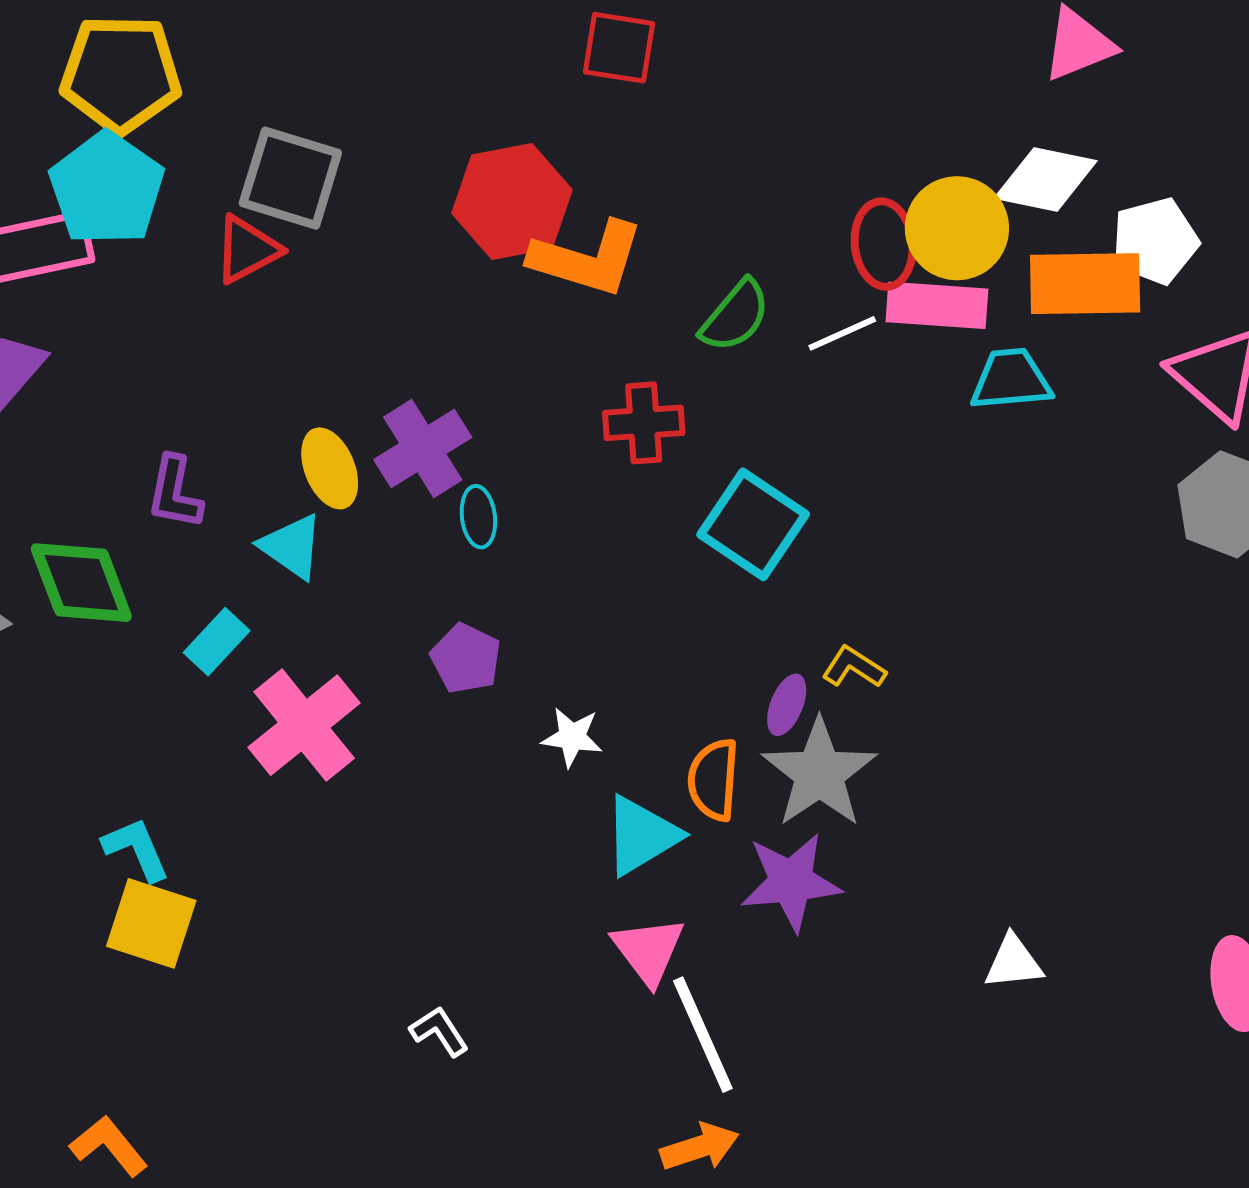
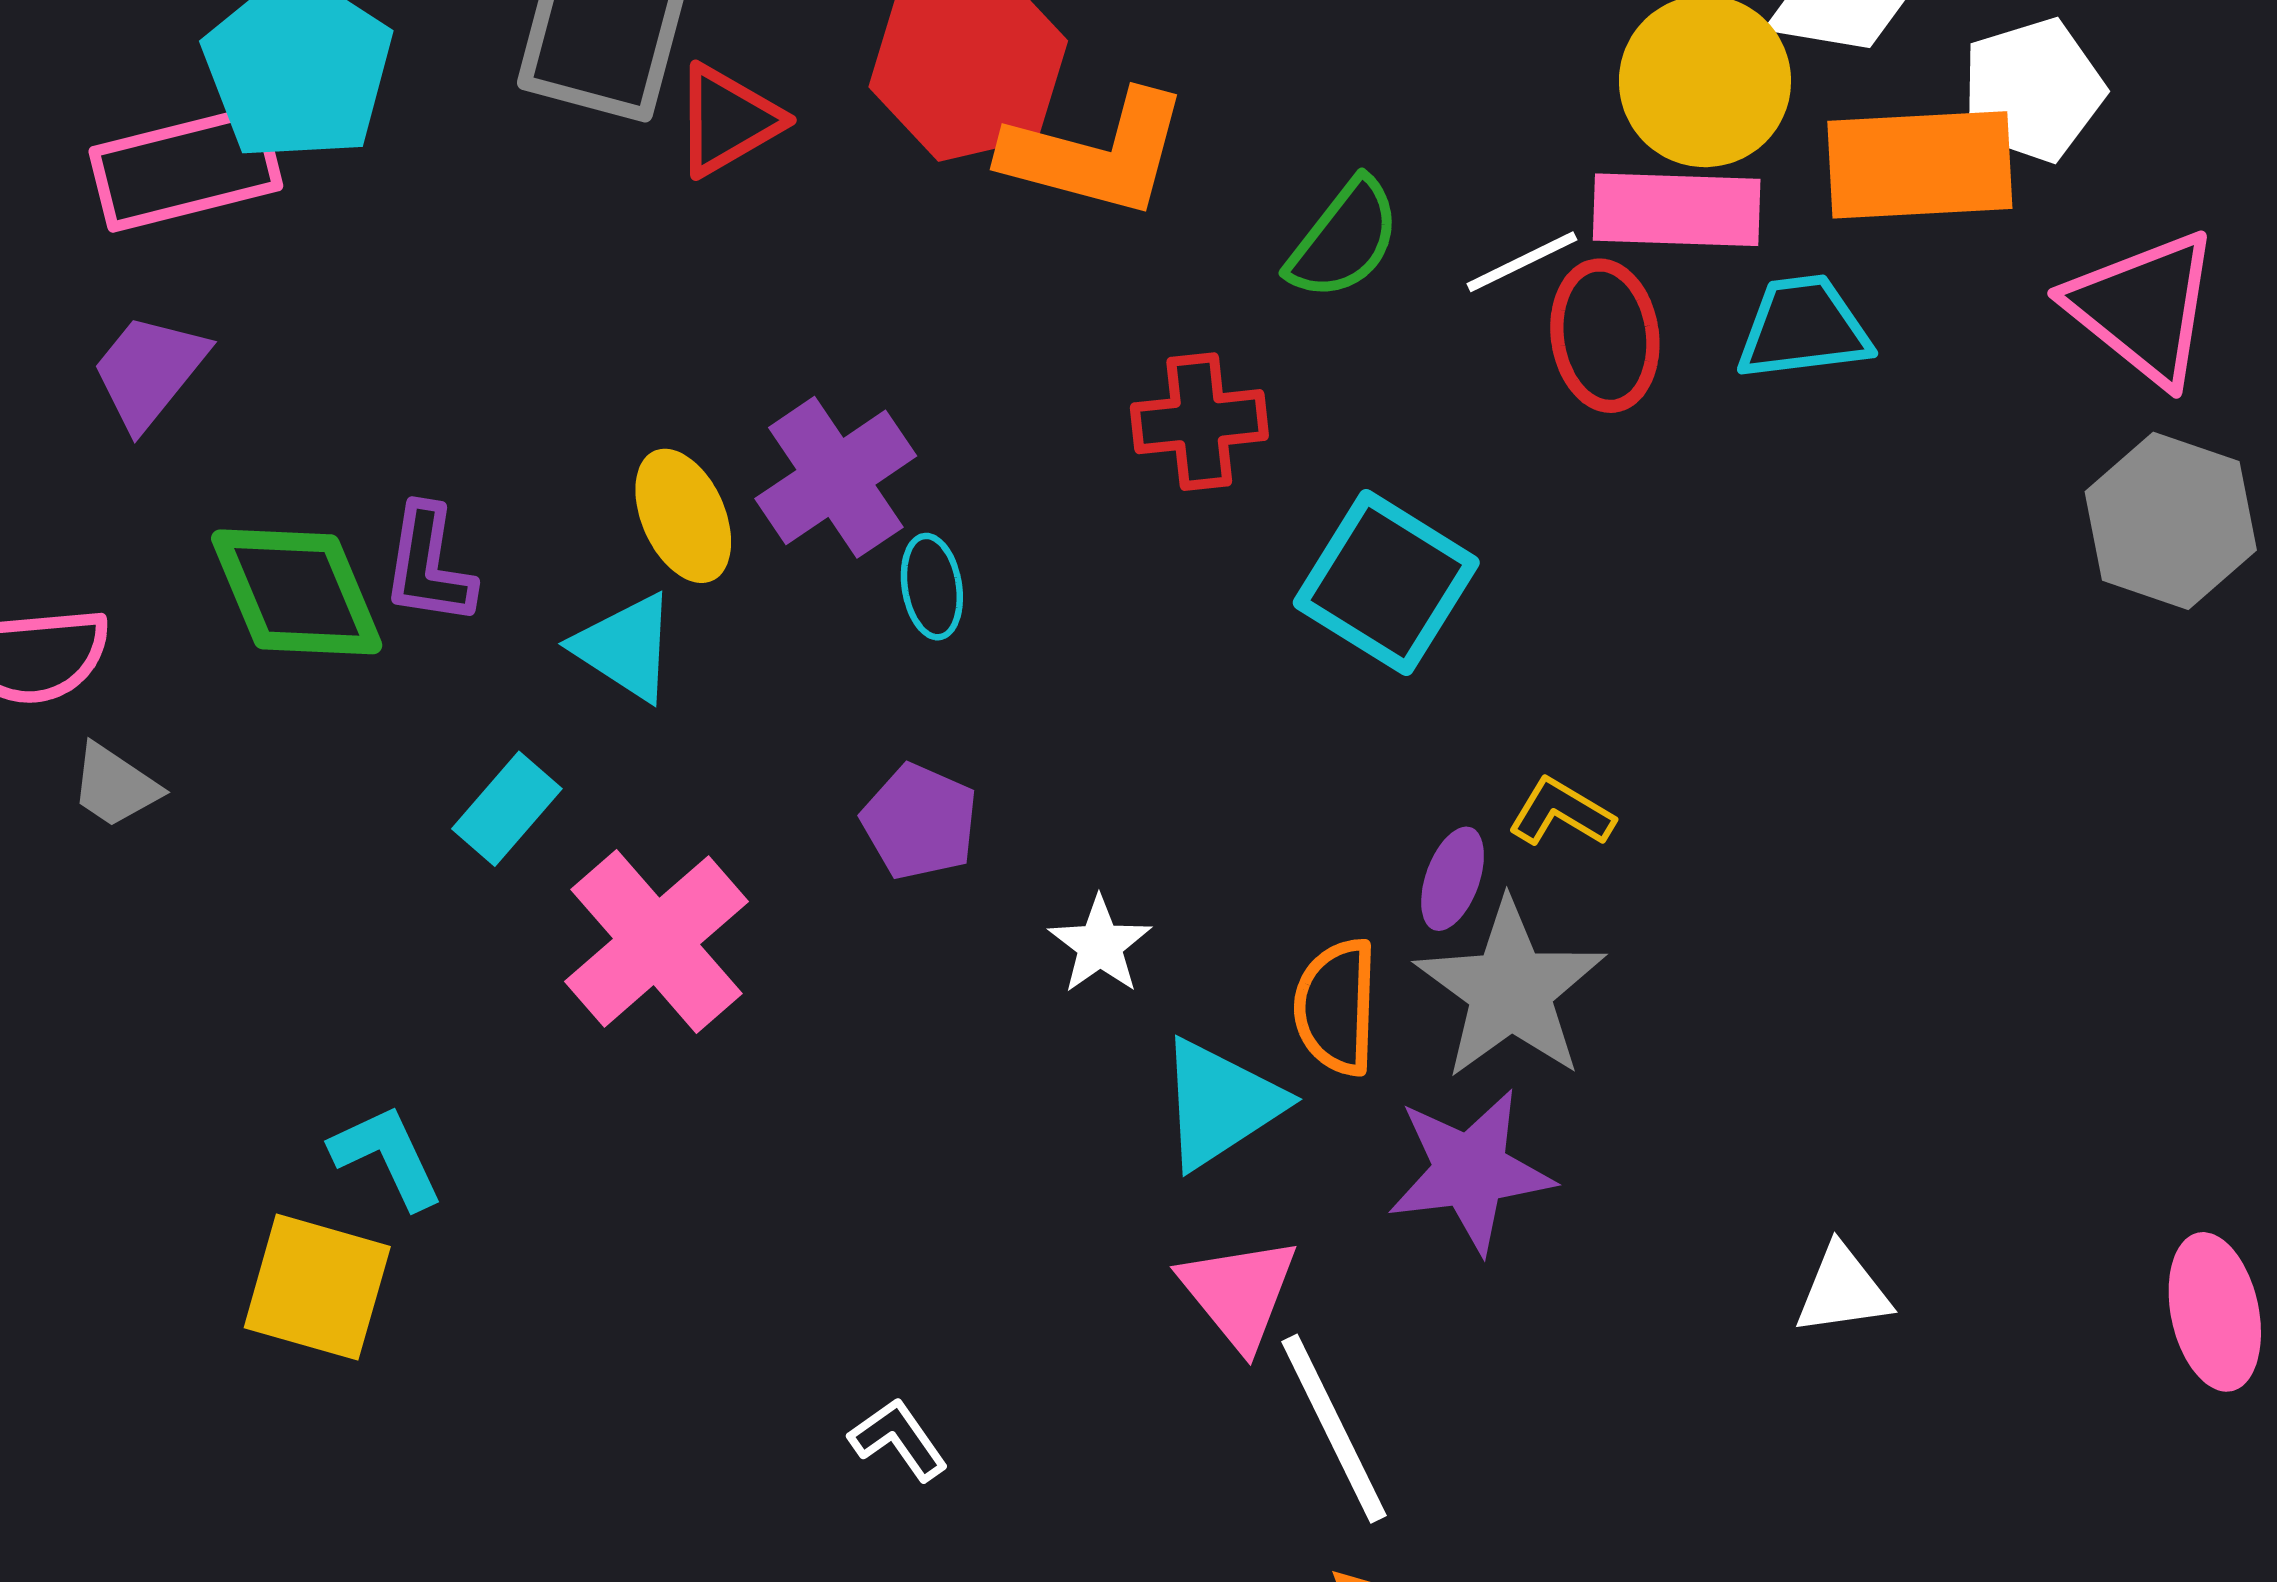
red ellipse: (884, 244) -> (1605, 336), moved
red triangle: (247, 249) -> (728, 120), moved
green diamond: (81, 583) -> (297, 592), moved
white star: (572, 737) -> (1100, 945), turned 30
yellow square: (151, 923) -> (317, 1287), moved

